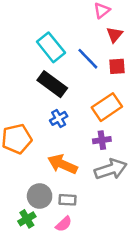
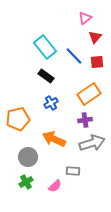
black rectangle: (52, 84) -> (46, 76), size x0.7
gray circle: (40, 196) -> (28, 157), moved
gray rectangle: (67, 200) -> (73, 171), moved

